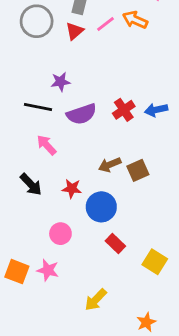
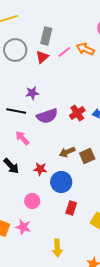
red rectangle: (115, 243) -> (71, 208), turned 64
yellow arrow: (96, 300) -> (57, 248), turned -48

